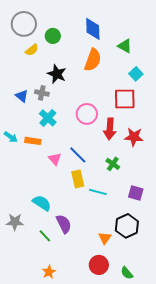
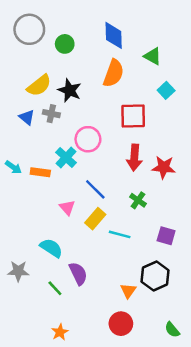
yellow semicircle: (32, 50) -> (39, 85), moved, size x1.5
red square: (125, 99) -> (133, 116), moved
pink circle: (87, 114) -> (88, 139), moved
cyan cross: (48, 118) -> (66, 158), moved
pink triangle: (55, 159) -> (67, 208), moved
yellow rectangle: (78, 179) -> (95, 219), turned 54
green semicircle: (127, 273) -> (172, 330), moved

